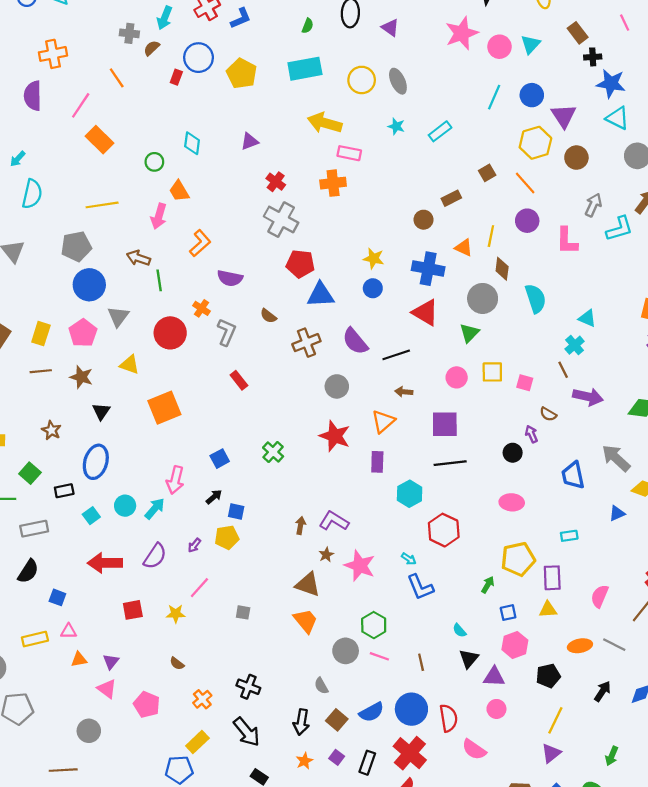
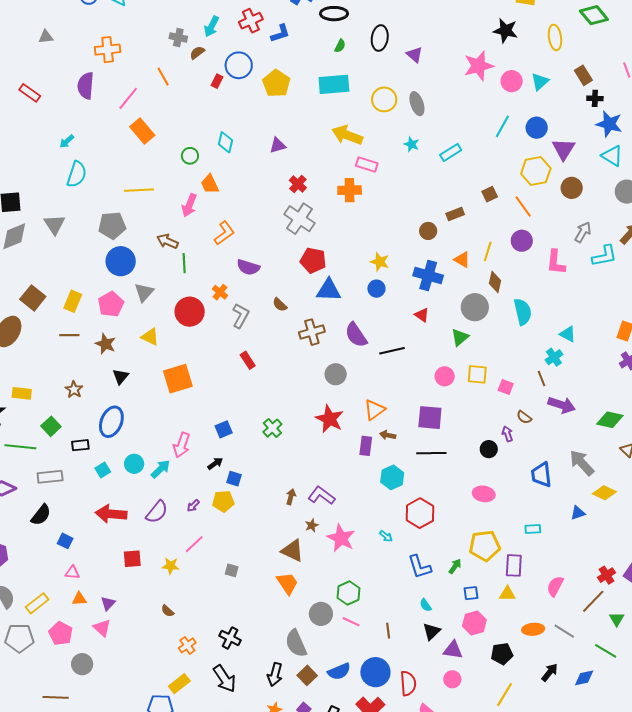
red triangle: (425, 313) -> (422, 315), size x0.6
brown arrow: (404, 392) -> (388, 435), moved
blue L-shape: (420, 587) -> (420, 567), moved
yellow rectangle: (35, 639) -> (37, 603), moved, turned -30
gray semicircle: (321, 686) -> (296, 643), size x1.8
pink pentagon: (147, 705) -> (61, 633), moved

